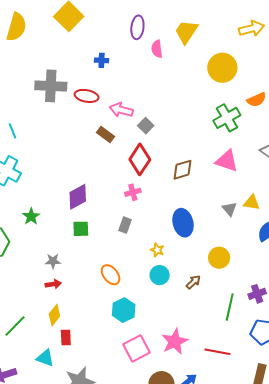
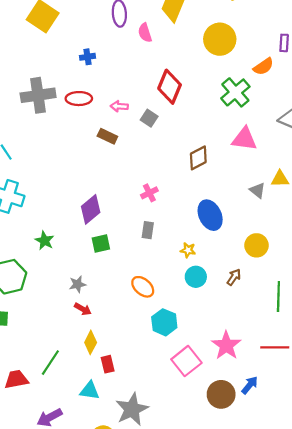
pink arrow: (121, 110) -> (119, 106), size x0.7
red diamond: (140, 159) -> (170, 87), moved
red arrow: (53, 284) -> (83, 309), turned 49

